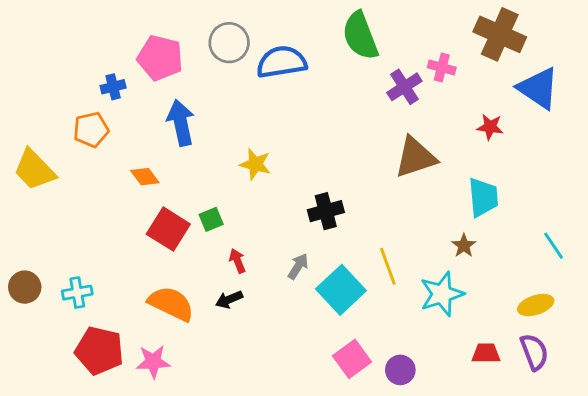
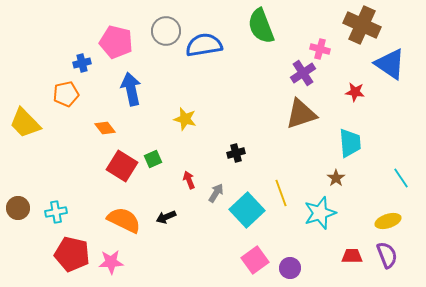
purple cross: (404, 87) -> (303, 73), moved
black cross: (326, 211) -> (236, 153), size x0.7
red arrow: (237, 261) -> (189, 180), moved

